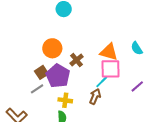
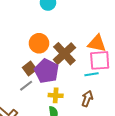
brown cross: (77, 60) -> (64, 54), size x1.6
cyan line: (102, 82) -> (92, 74), turned 40
brown arrow: (95, 96) -> (87, 99), moved

